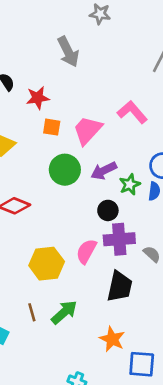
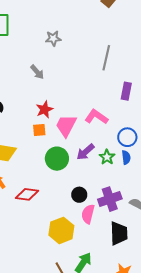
gray arrow: (68, 52) -> (37, 72), size x0.7
red star: (38, 98) -> (45, 109), moved
pink L-shape: (132, 112) -> (96, 117), moved
black circle: (108, 210) -> (79, 195), moved

